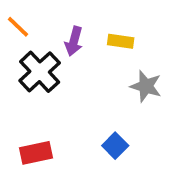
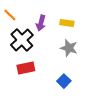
gray star: (146, 86) -> (69, 48), moved
red rectangle: (36, 153) -> (26, 68), moved

